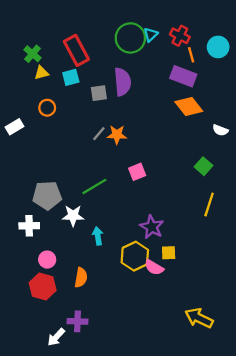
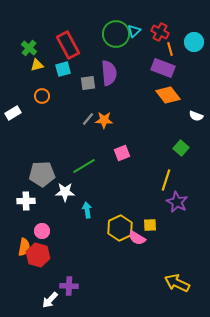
yellow line: (209, 204) -> (166, 180), moved
purple star: (152, 227) -> (177, 202), moved
orange semicircle: (81, 278) -> (24, 247), moved

